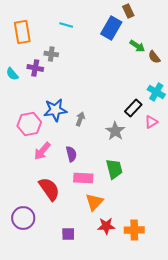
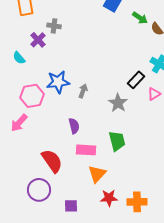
purple cross: (35, 68) -> (38, 40), turned 35
cyan semicircle: (12, 74) -> (19, 58), moved
pink arrow: (42, 151) -> (19, 123), moved
purple circle: (23, 218) -> (39, 190), moved

